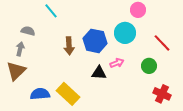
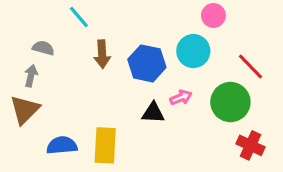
brown arrow: (69, 46) -> (102, 54), moved
green circle: (149, 66) -> (230, 102), size x1.6
yellow rectangle: (68, 94) -> (105, 145), turned 50

